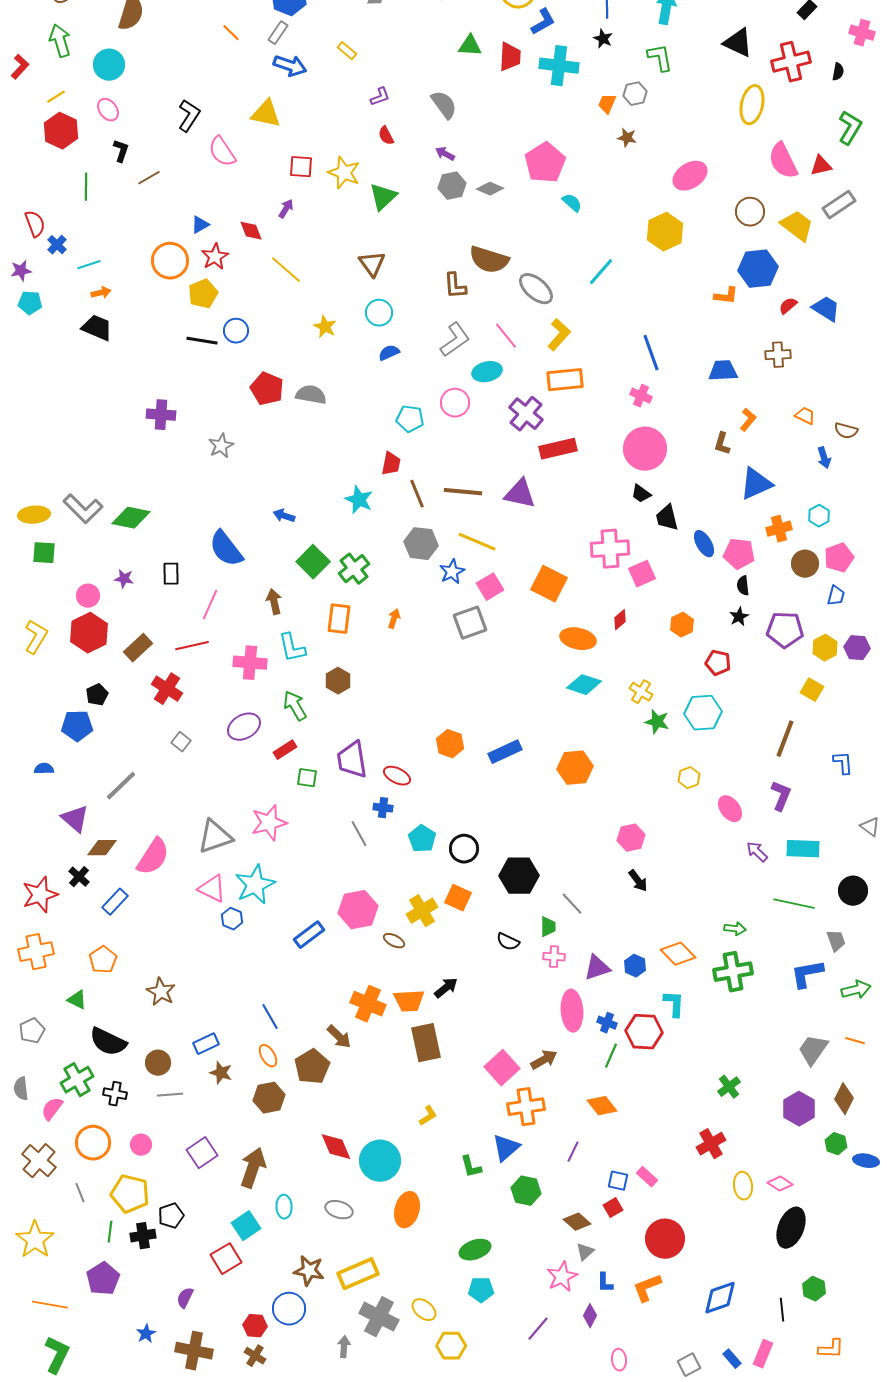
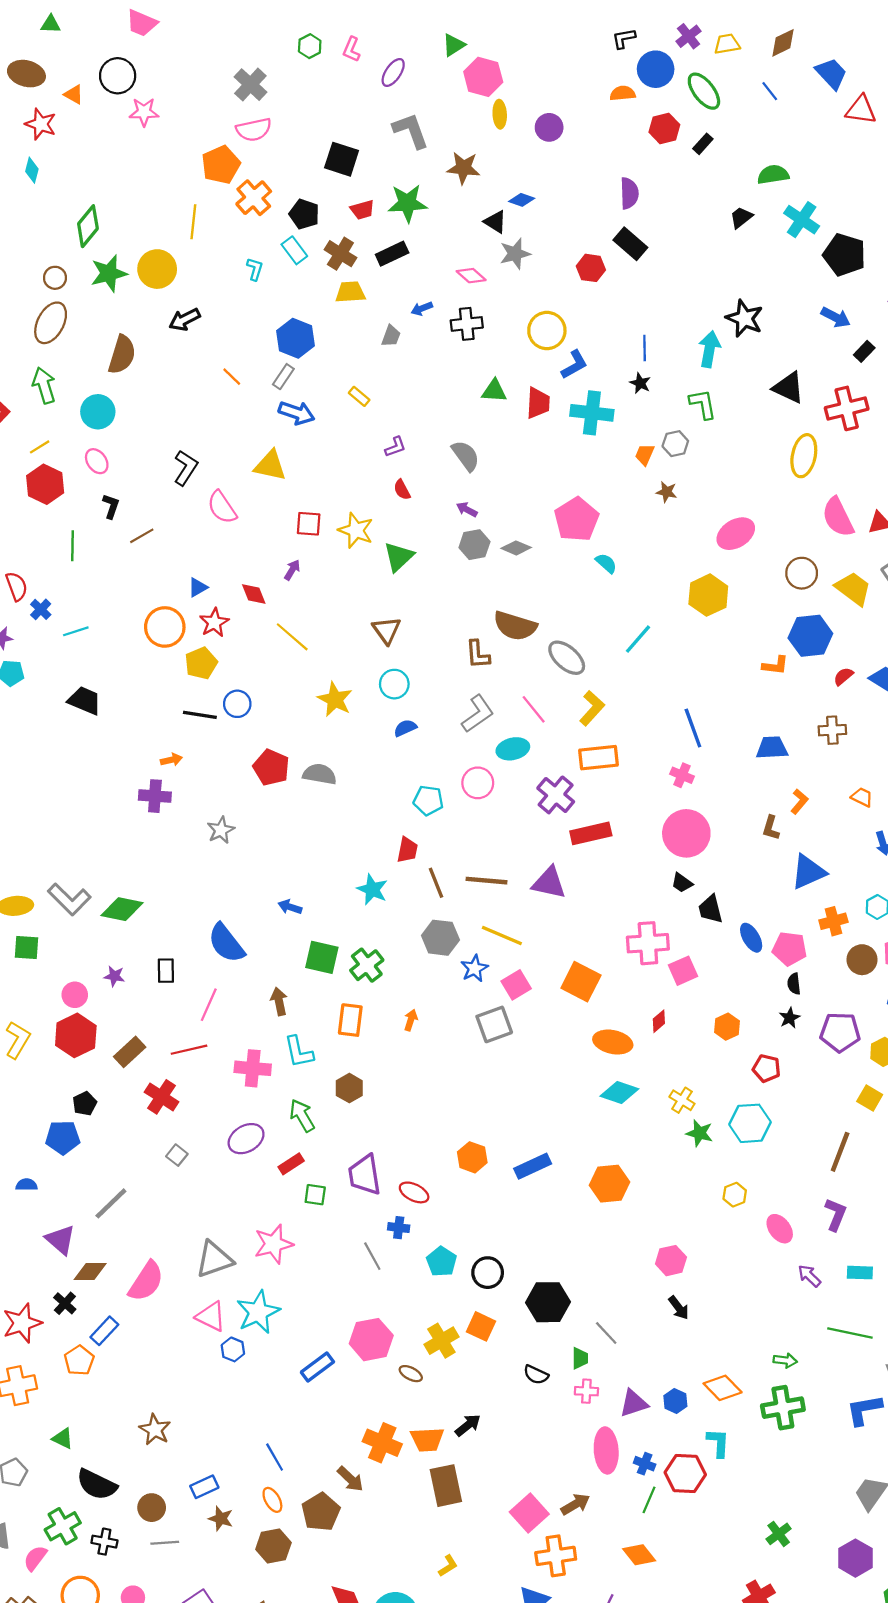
orange arrow: (101, 293) -> (171, 760), moved
yellow star: (325, 327) -> (335, 699), size x1.4
green square: (313, 562) -> (322, 957), turned -32
cyan rectangle: (803, 849) -> (860, 1273), size x0.7
orange pentagon: (103, 960) -> (79, 1360), moved

